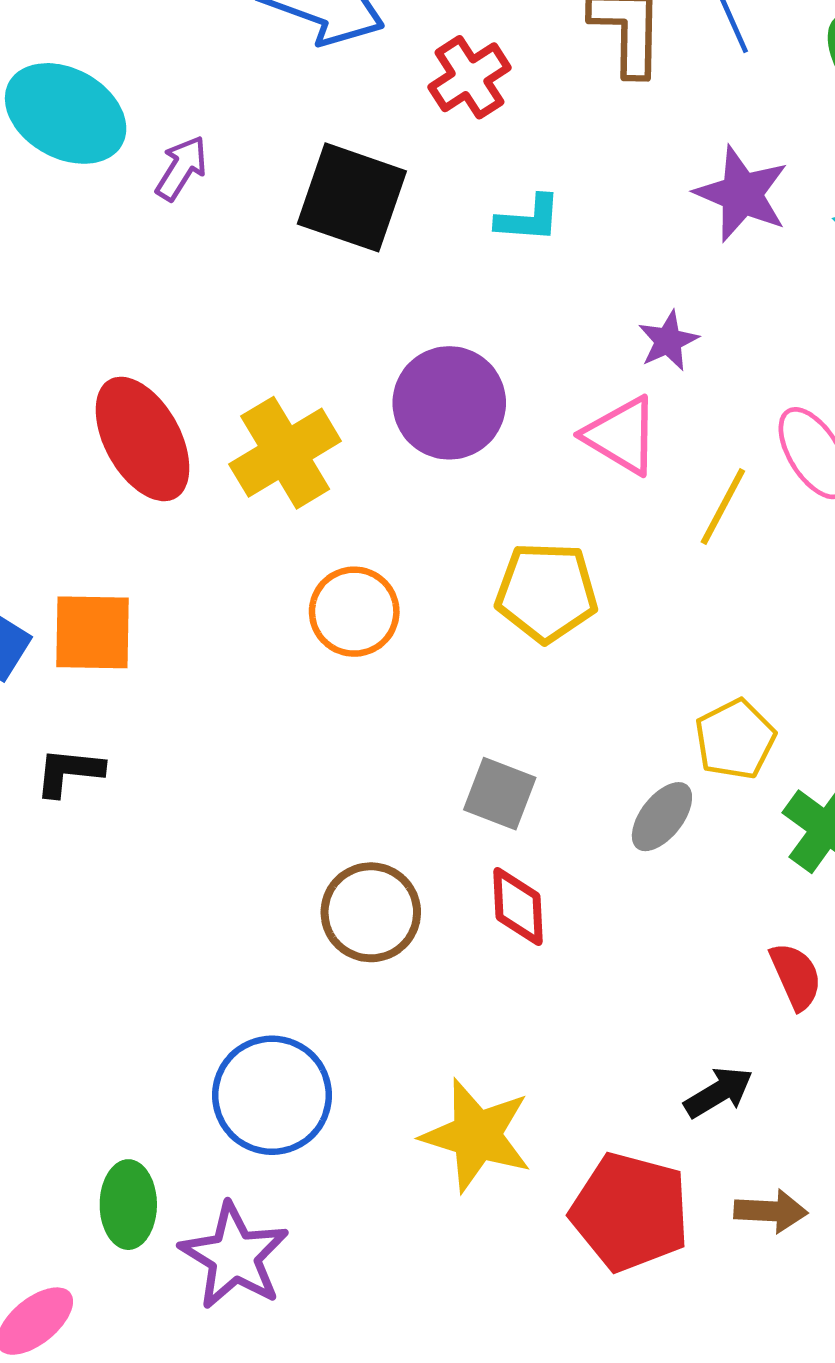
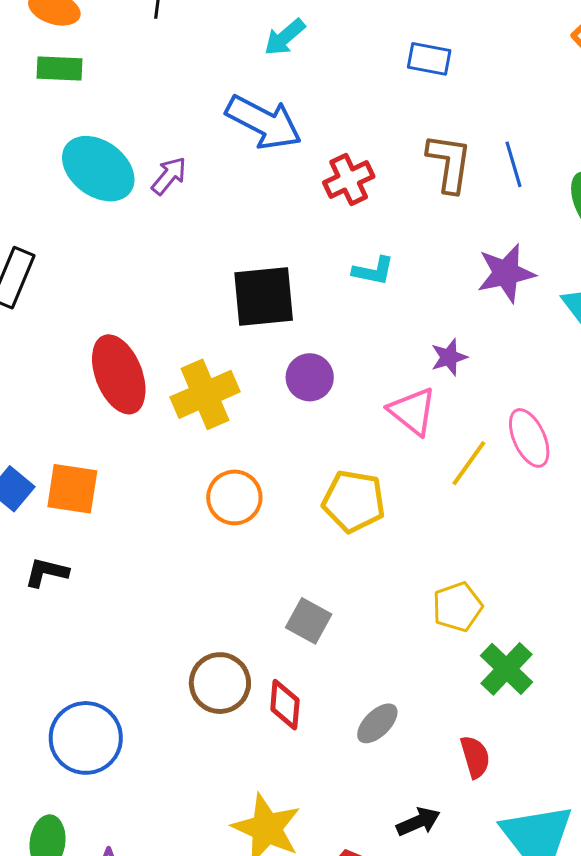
purple arrow: (181, 168) -> (169, 176), moved
purple star: (742, 194) -> (506, 273), turned 30
black square: (352, 197) -> (264, 296), moved, turned -32
purple circle: (449, 403) -> (310, 377), size x0.7
gray ellipse: (662, 817) -> (377, 723), moved
red diamond: (518, 907) -> (285, 705), moved
blue circle: (272, 1095) -> (86, 738), moved

